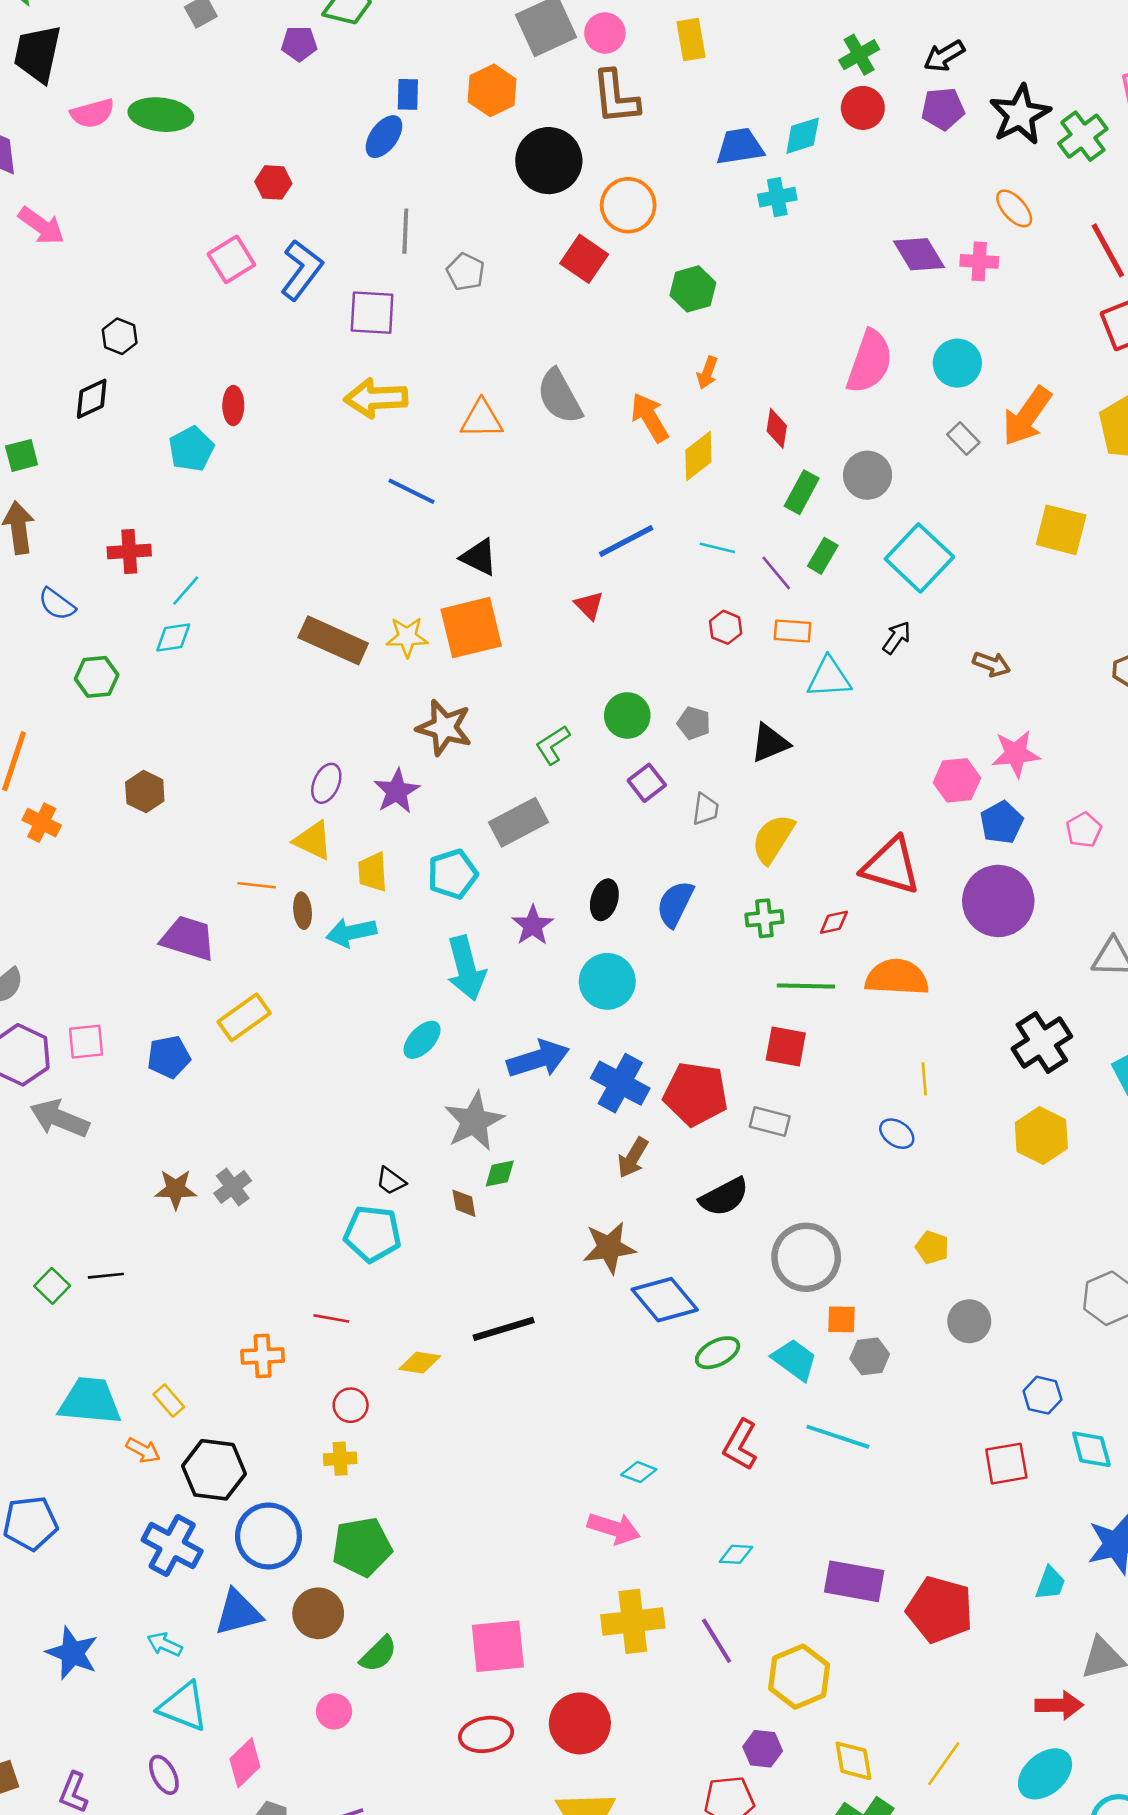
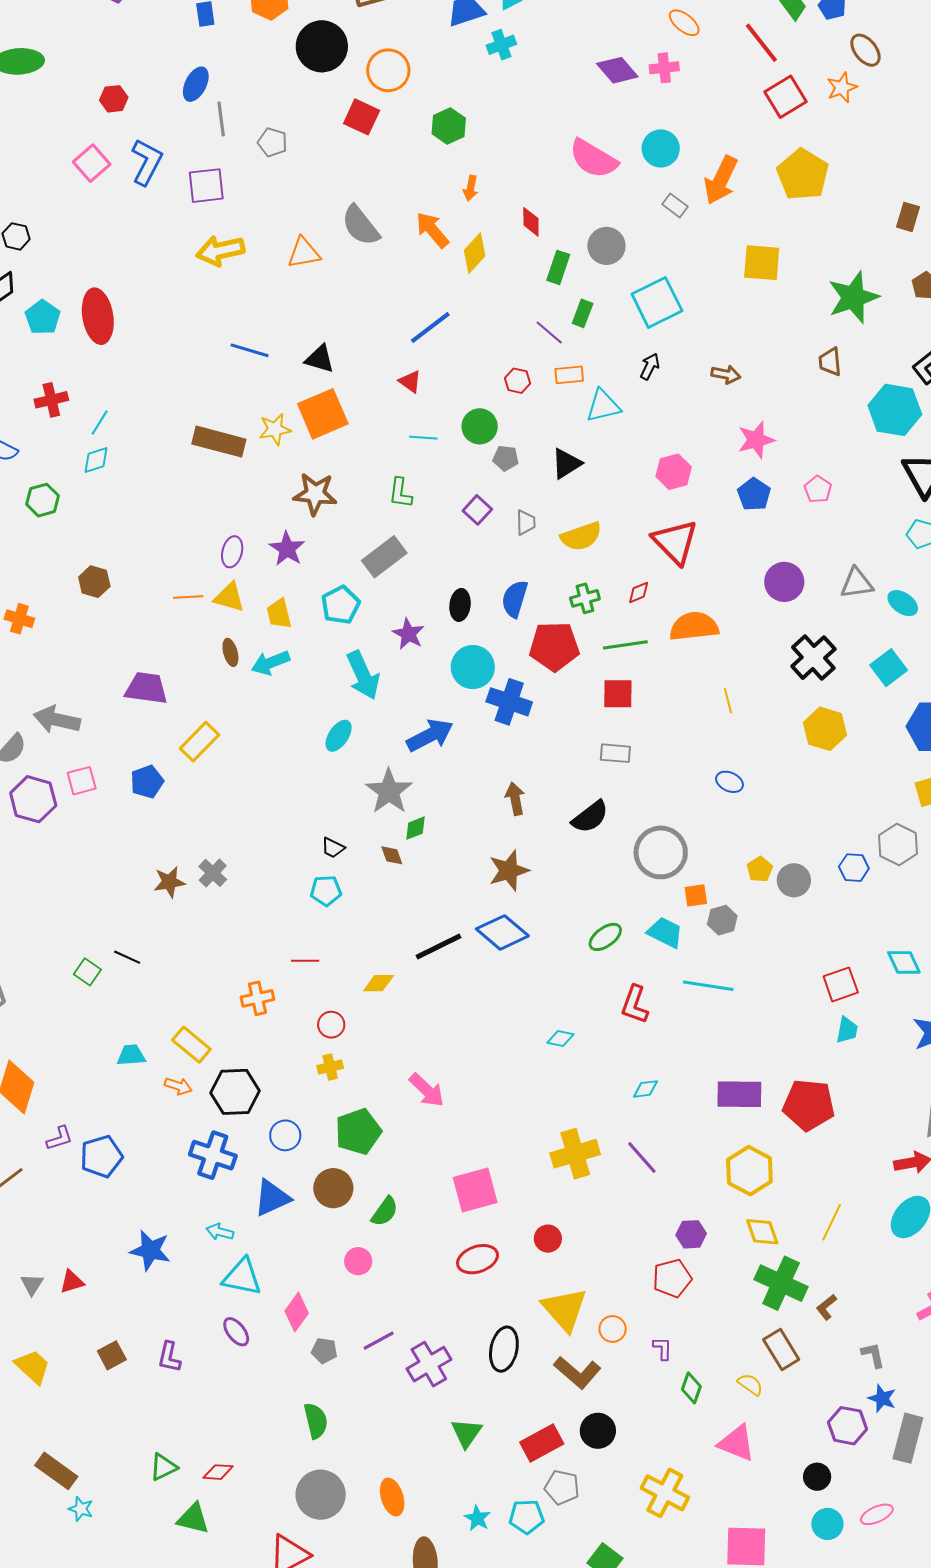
blue ellipse: (384, 137) -> (196, 84), moved
pink semicircle: (870, 362) -> (593, 159), turned 111
red ellipse: (233, 406) -> (98, 316), moved, size x1.8
cyan pentagon: (191, 449) -> (43, 317), moved
blue line: (412, 491) -> (250, 350), moved
cyan line: (717, 548) -> (423, 438), moved
cyan square: (919, 558) -> (657, 302), turned 30
green circle: (627, 715) -> (480, 426), moved
green L-shape: (553, 745) -> (400, 493), turned -40
pink hexagon: (957, 780) -> (674, 472), moved
yellow semicircle: (773, 839) -> (581, 536), turned -132
red triangle: (891, 866) -> (675, 542), turned 39
orange line: (257, 885) -> (188, 597), moved
purple circle: (998, 901) -> (784, 582), moved, size x0.7
blue cross: (620, 1083) -> (509, 702), moved
red pentagon: (696, 1094) -> (554, 646), moved
gray arrow: (60, 1118) -> (57, 720), moved
blue ellipse: (897, 1134) -> (729, 782), moved
brown arrow: (633, 1158) -> (515, 799), turned 148
cyan pentagon: (373, 1234) -> (326, 891), size x0.7
yellow pentagon: (932, 1247) -> (760, 869), moved, turned 30
black line: (106, 1276) -> (127, 957), turned 40
blue diamond: (665, 1300) -> (502, 932), moved
blue hexagon: (1042, 1395) -> (854, 868), moved
cyan trapezoid: (90, 1401) -> (131, 1055), size x0.6
yellow rectangle: (169, 1401) -> (191, 1045), size x1.5
pink arrow: (614, 1528) -> (427, 1090), moved, turned 36
blue circle: (268, 1536) -> (285, 1135), size x0.6
cyan trapezoid: (1050, 1583) -> (847, 1030), moved
yellow hexagon: (799, 1677) -> (749, 1171), moved
red circle: (580, 1723) -> (548, 1239), size x0.6

